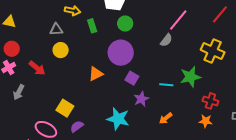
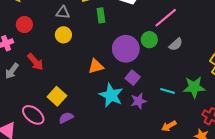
pink line: (178, 20) -> (166, 18), moved
green circle: (125, 24) -> (149, 40), moved
red circle: (12, 49) -> (24, 25), moved
red arrow: (37, 68) -> (35, 62), moved
orange arrow: (166, 118) -> (169, 126), moved
cyan star: (118, 119) -> (111, 95), moved

